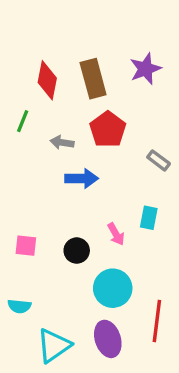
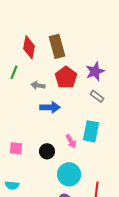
purple star: (145, 69) -> (95, 71), moved
cyan rectangle: (149, 218) -> (91, 131), size x1.5

